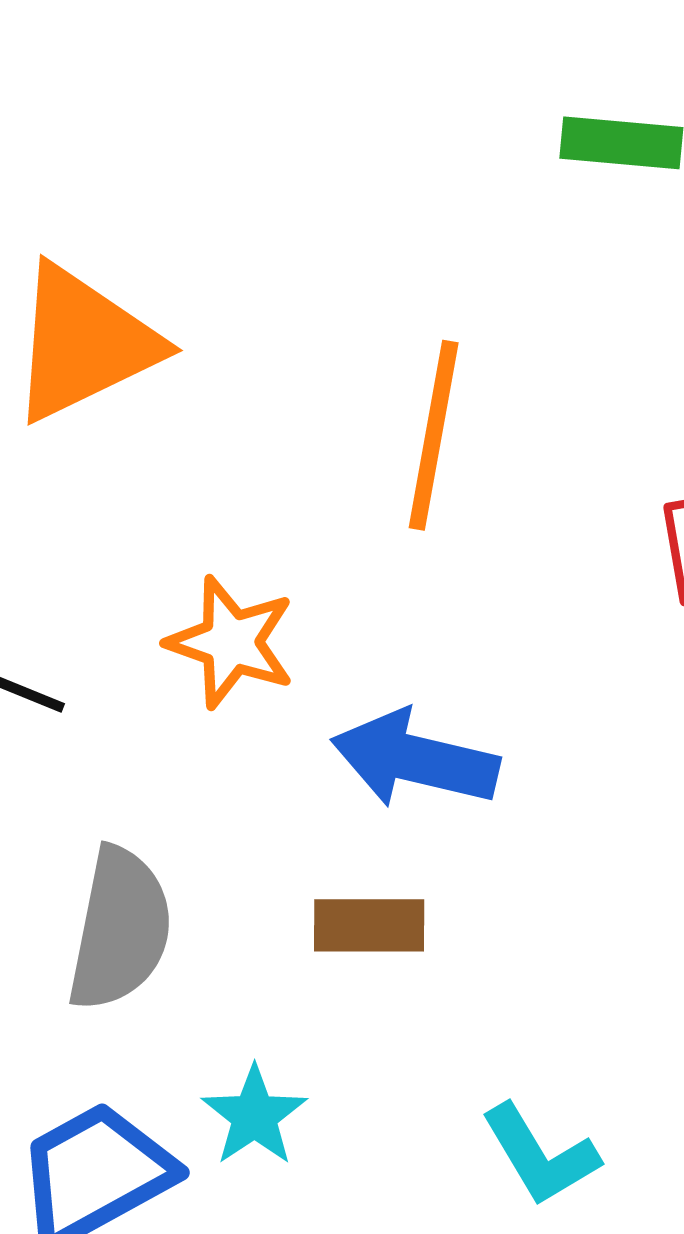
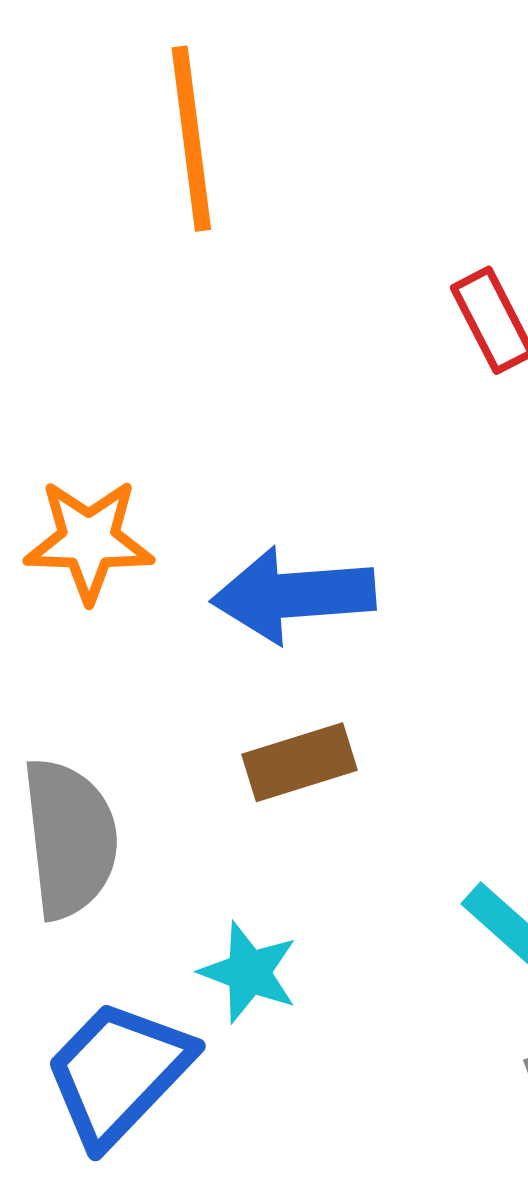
orange line: (434, 435) -> (191, 139), moved

